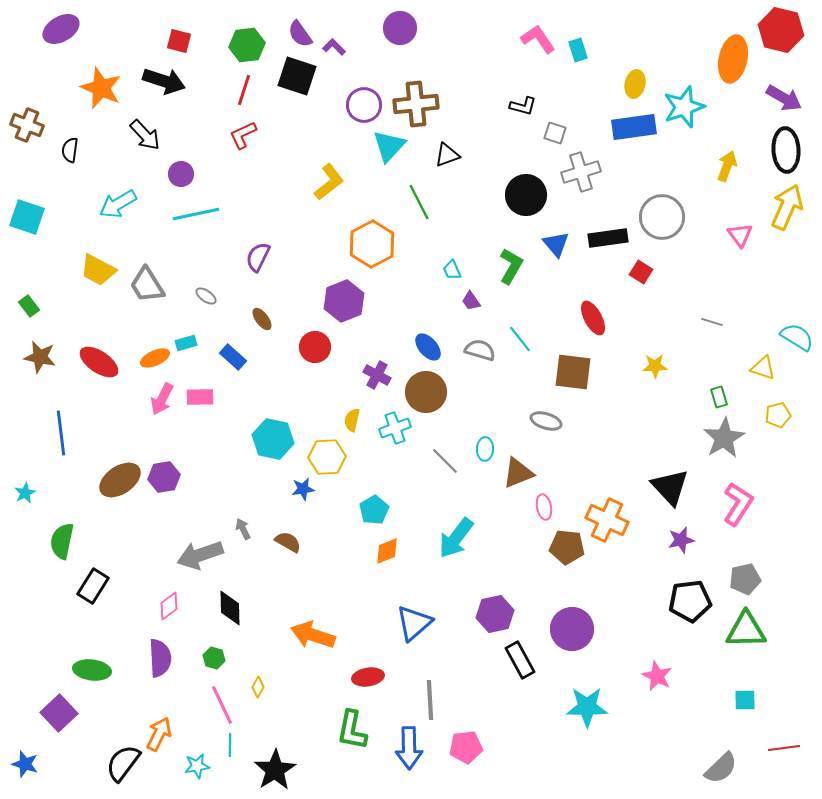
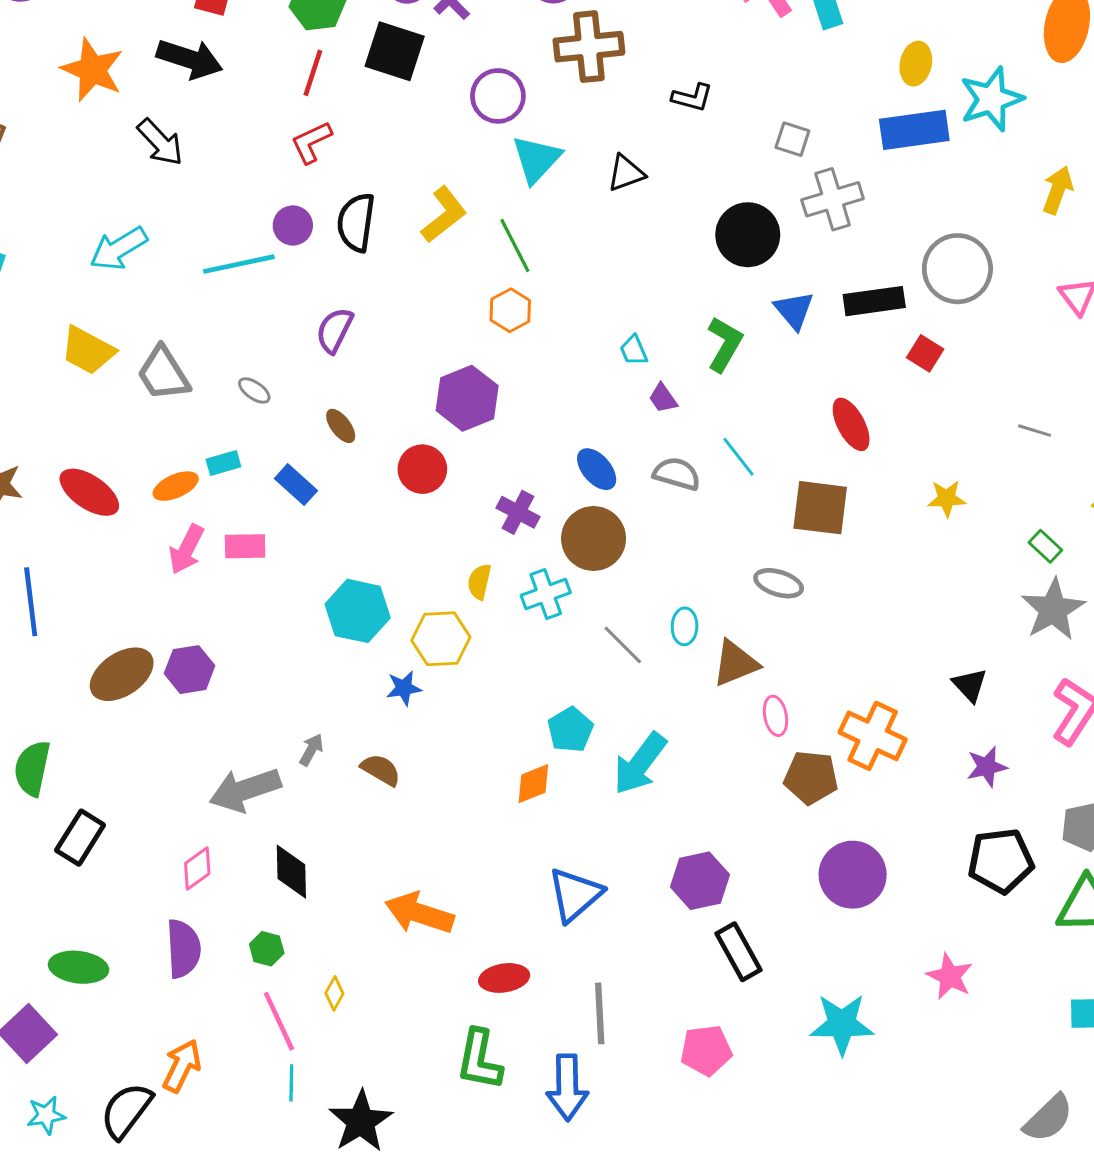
brown cross: (416, 104) -> (589, 47), moved
black L-shape: (523, 106) -> (692, 97), moved
black semicircle: (70, 150) -> (356, 222), moved, size x1.5
purple circle: (181, 174) -> (293, 225), moved
green line: (419, 202) -> (515, 246), moved
orange hexagon: (372, 244) -> (510, 310), size x0.6
green rectangle: (719, 397) -> (1045, 546), turned -30
black triangle: (670, 487) -> (970, 685), size x0.6
cyan pentagon: (374, 510) -> (570, 730), moved
gray arrow: (243, 529) -> (311, 750), turned 55
purple circle: (572, 629) -> (853, 875), moved
pink pentagon: (466, 747) -> (706, 1050), moved
cyan star: (197, 766) -> (46, 1115), moved

